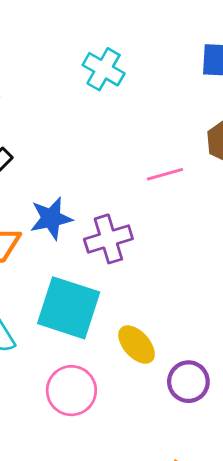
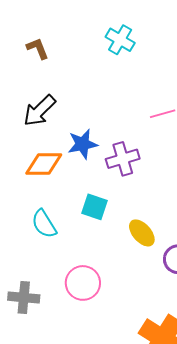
cyan square: (69, 308) -> (94, 207), size x0.6
pink circle: (71, 391) -> (83, 283), moved

